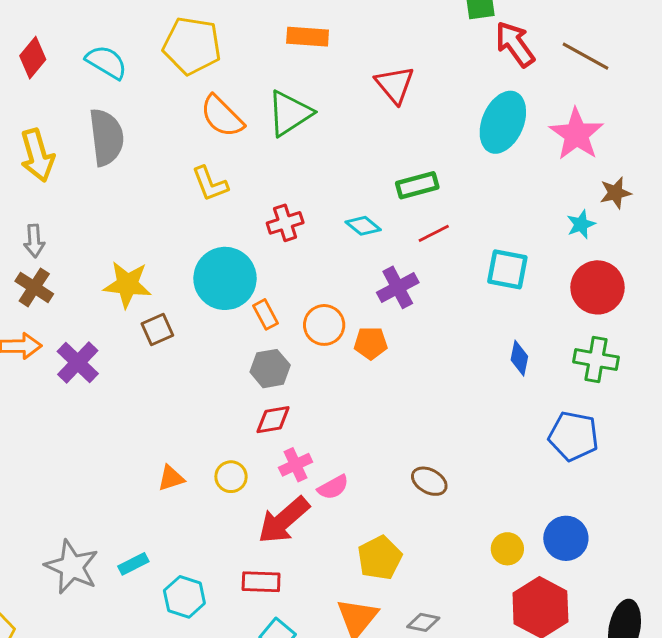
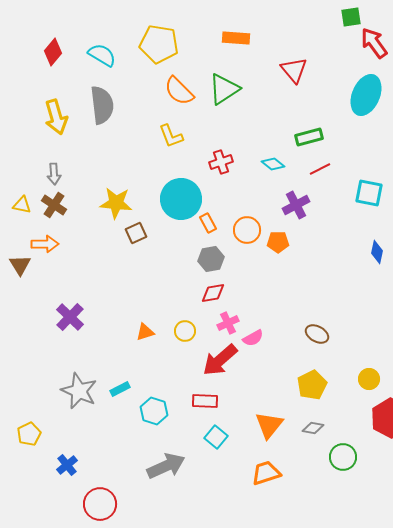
purple cross: (78, 363) -> (70, 317), moved
yellow pentagon: (380, 558) -> (312, 385), moved

